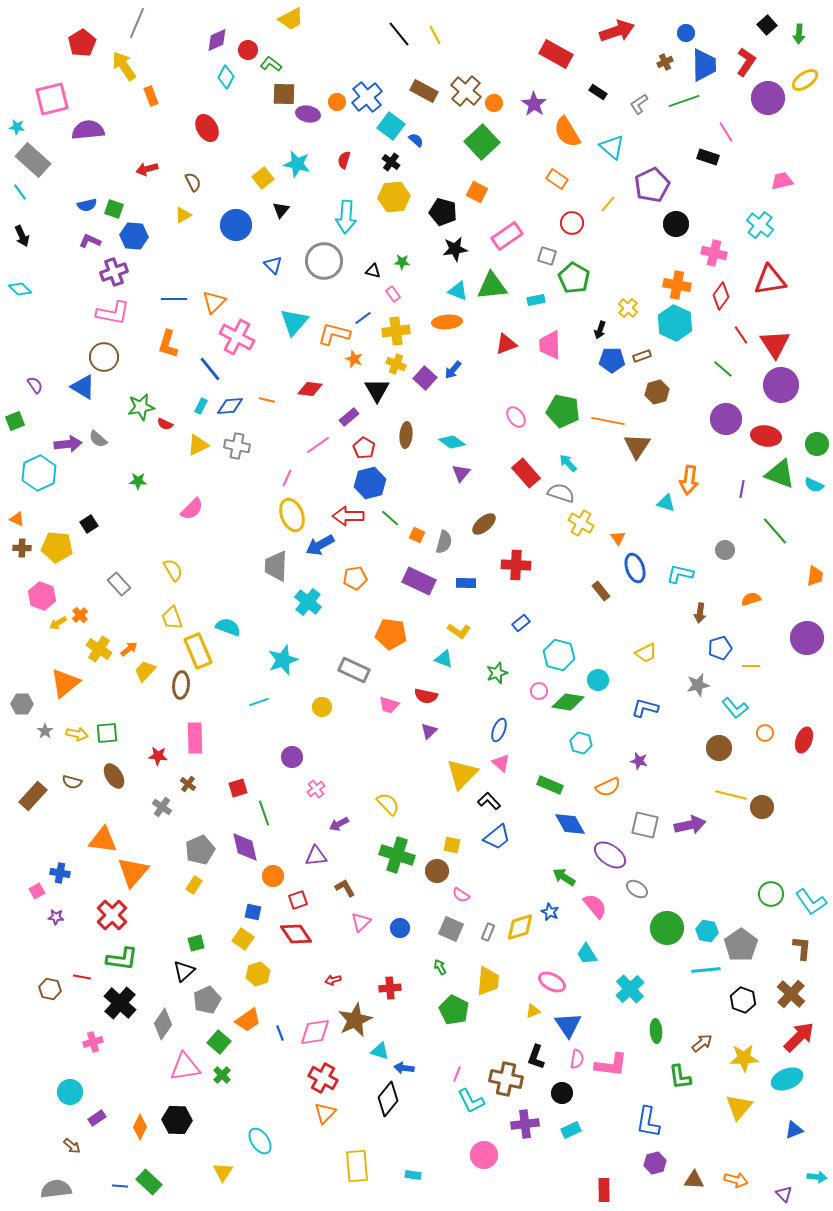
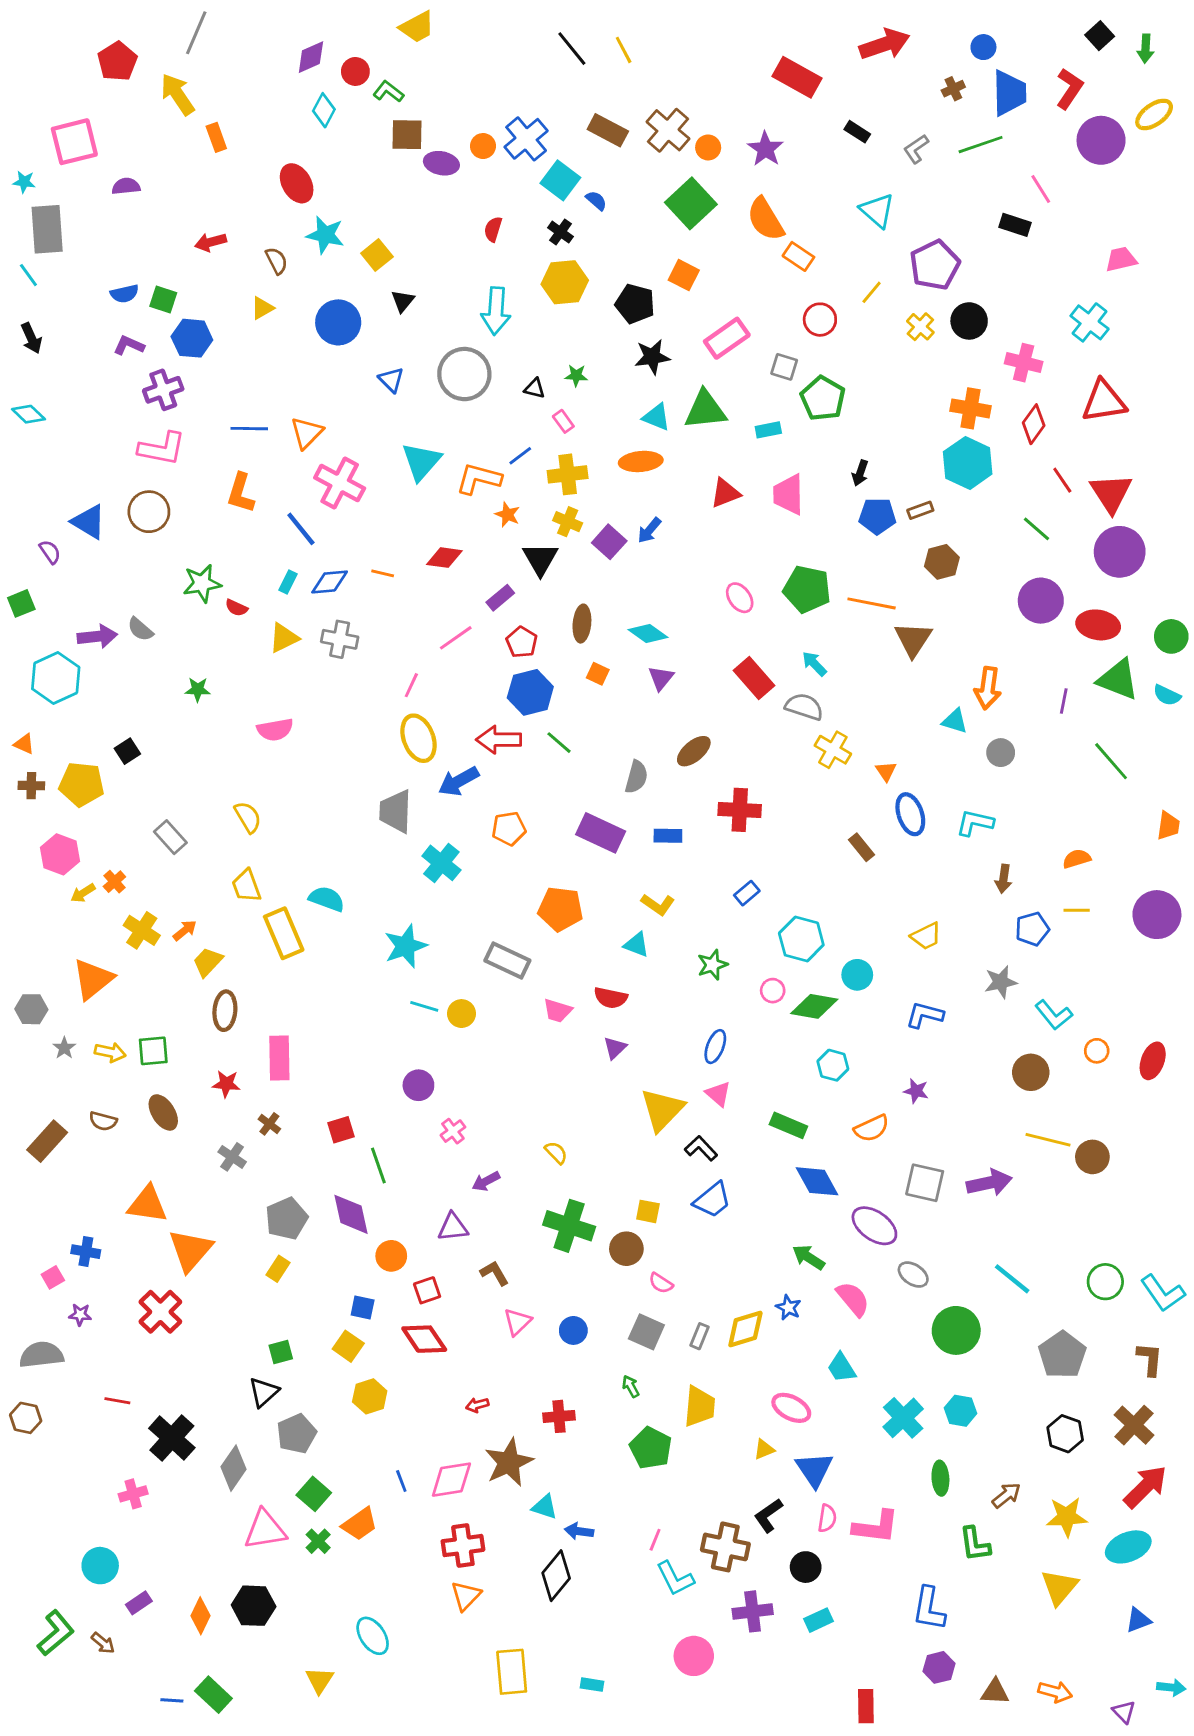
purple semicircle: (88, 130) -> (126, 186), size x0.6
orange semicircle: (567, 132) -> (765, 219), moved
gray rectangle: (33, 160) -> (47, 229), turned 44
cyan star: (297, 164) -> (325, 235), moved
yellow cross: (628, 308) -> (920, 327), moved
blue triangle: (83, 387) -> (89, 522), moved
pink semicircle: (192, 509) -> (275, 730), turned 35
orange square: (417, 535) -> (598, 674), moved
gray circle: (725, 550) -> (1001, 753), moved
yellow line: (751, 666) -> (1077, 910), moved
brown ellipse: (181, 685) -> (225, 1011), moved
cyan line: (259, 702) -> (424, 1006), moved, turned 36
yellow semicircle: (388, 804) -> (556, 1153), size x0.7
cyan hexagon: (707, 931) -> (960, 1411), moved
green L-shape: (122, 959) -> (56, 1633), moved, turned -48
cyan line: (706, 970) -> (1012, 1279), moved, turned 44
brown hexagon: (50, 989) -> (26, 1418), moved
orange trapezoid: (248, 1020) -> (360, 1524), moved
black L-shape: (536, 1057) -> (768, 1515), turned 35
red cross: (323, 1078) -> (463, 1546), turned -36
gray semicircle: (56, 1189) -> (41, 1355), moved

